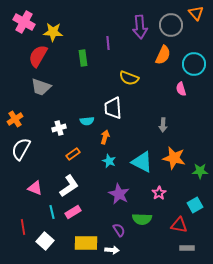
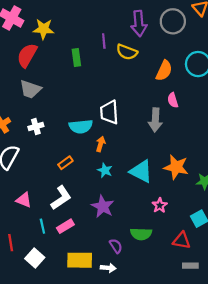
orange semicircle: (163, 55) -> (164, 71), moved
yellow semicircle: (129, 78) -> (127, 52), moved
pink semicircle: (181, 89) -> (173, 100), moved
cyan semicircle: (87, 121) -> (81, 126), size x1.5
gray arrow: (163, 125) -> (155, 120), moved, size x1.5
white cross: (59, 128) -> (36, 126), moved
purple star: (119, 194) -> (103, 206), moved

